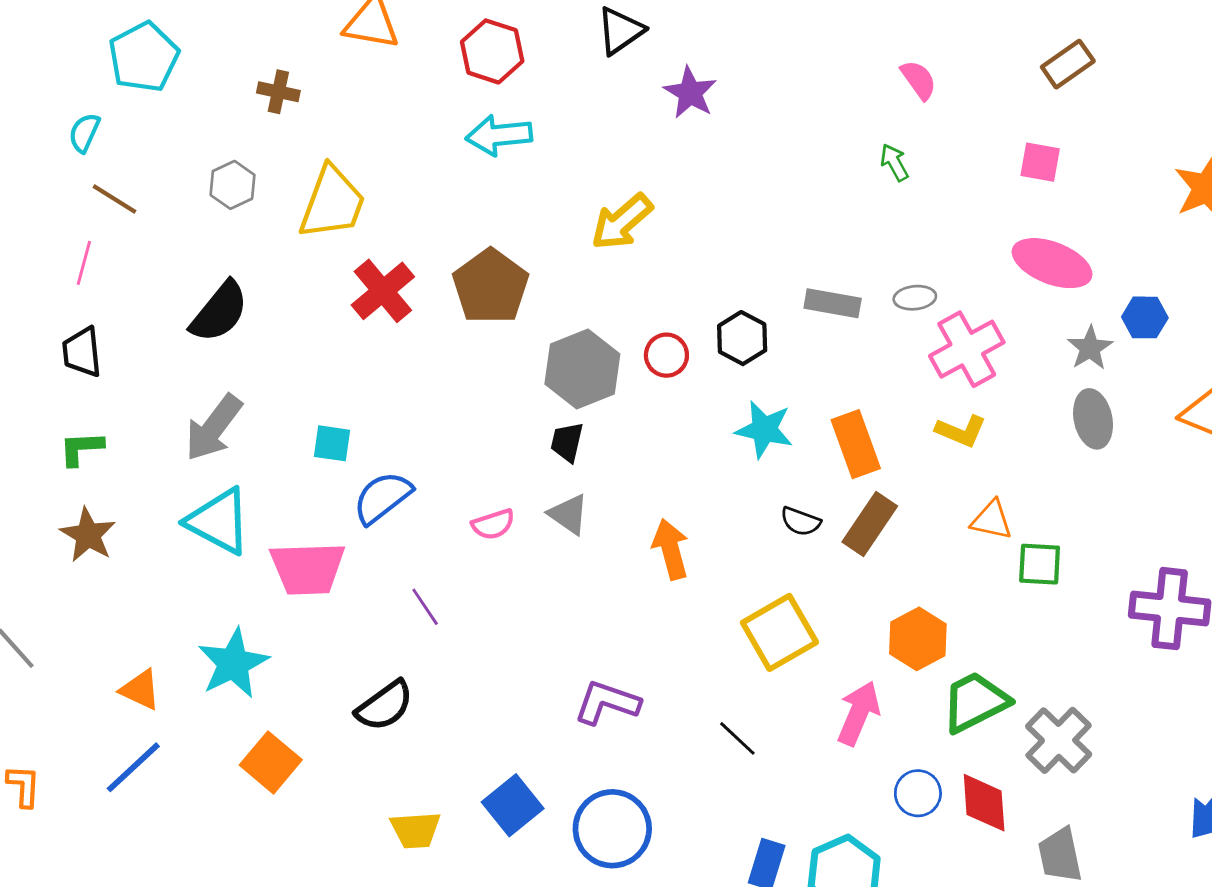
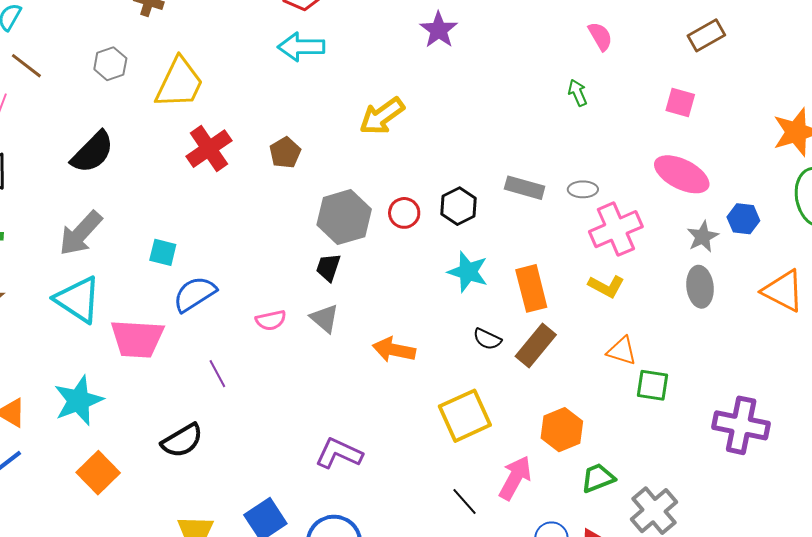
brown pentagon: (491, 286) -> (285, 153), size x0.6
orange arrow: (671, 549) -> (394, 350), turned -69
green trapezoid: (975, 702) -> (598, 478), size x0.7
black line: (737, 738) -> (465, 501), moved

